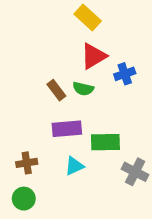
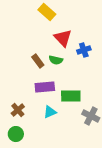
yellow rectangle: (88, 17) -> (47, 12), moved
red triangle: (94, 56) -> (63, 38), turned -42
brown cross: (27, 163) -> (18, 110), turned -32

